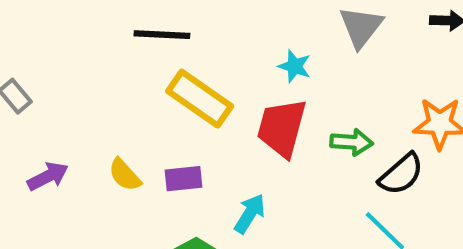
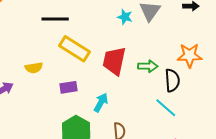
cyan star: (295, 66) -> (125, 17), moved
black semicircle: (401, 174) -> (172, 80), turned -50
yellow semicircle: (125, 175) -> (34, 68), moved, turned -54

